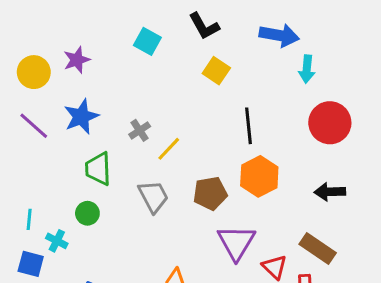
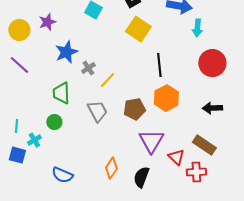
yellow square: (216, 71) -> (138, 29), size x1.4
blue star: (81, 117) -> (66, 52), moved
cyan cross: (57, 241) -> (34, 140), turned 32

